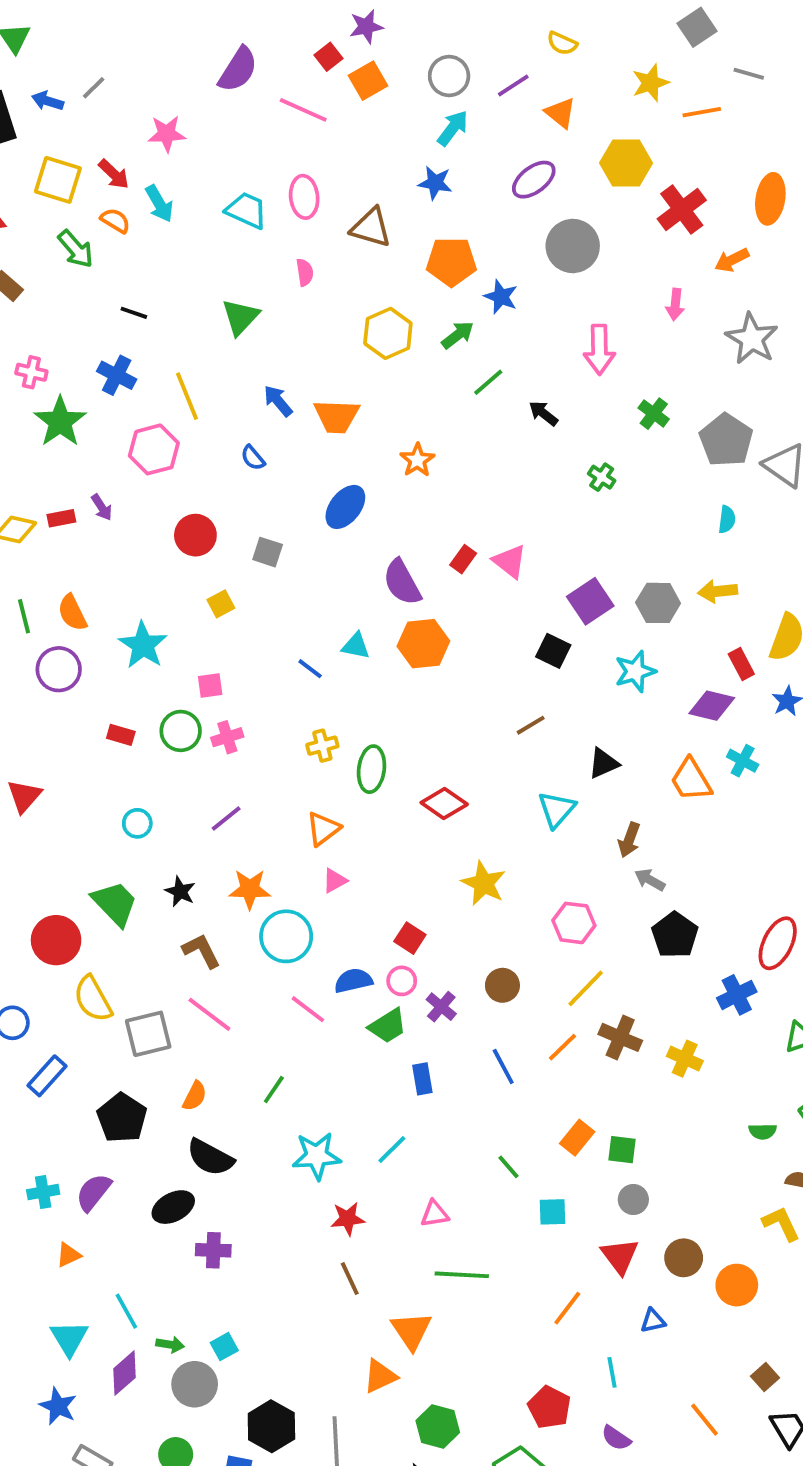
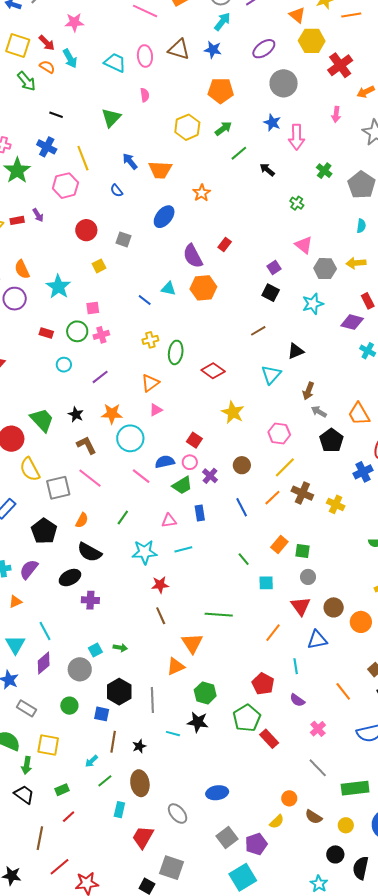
orange triangle: (561, 113) -> (297, 15), moved
brown triangle: (371, 228) -> (179, 49), moved
blue star: (501, 297) -> (272, 123), moved
pink triangle: (510, 561) -> (304, 245), moved
purple square: (590, 601) -> (274, 268), moved, size x0.6
orange trapezoid: (691, 780) -> (359, 414), moved
cyan circle: (137, 823) -> (64, 365), moved
cyan line: (392, 1149) -> (183, 549), turned 30
pink triangle: (435, 1214) -> (169, 521), moved
blue triangle: (653, 1321) -> (317, 640), size x1.5
green arrow: (170, 1344) -> (120, 648), moved

